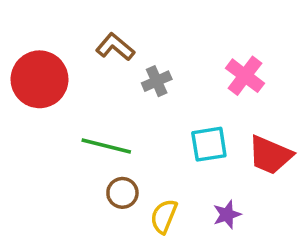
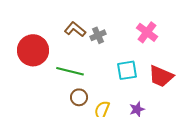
brown L-shape: (115, 47) -> (75, 29), moved
red circle: (40, 79) -> (33, 50), moved

